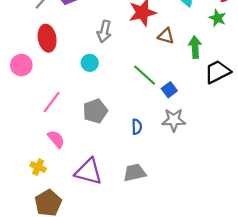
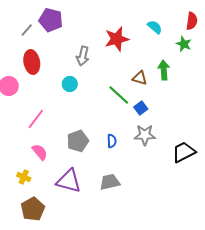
brown triangle: (166, 36) -> (140, 78), moved
black trapezoid: (217, 72) -> (184, 152), moved
gray pentagon: (95, 111) -> (78, 141), moved

